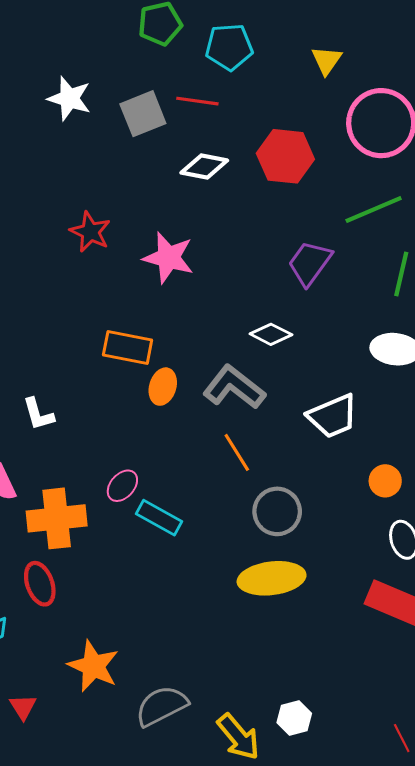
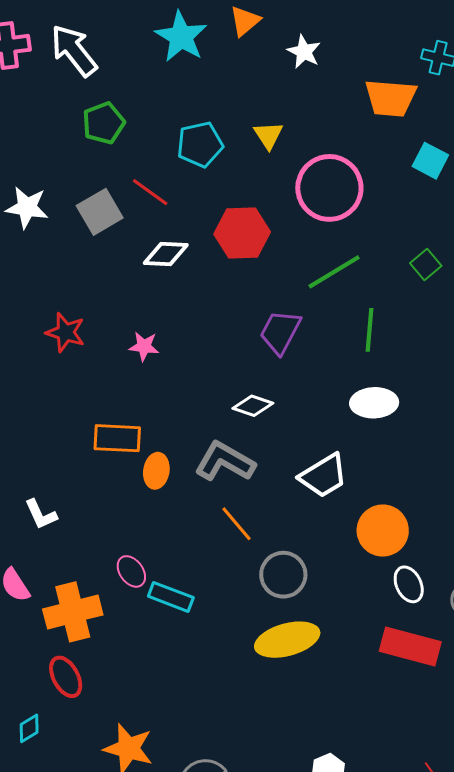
cyan pentagon: (229, 47) -> (200, 144), moved
red line: (197, 101) -> (150, 192), turned 36
pink star: (168, 258) -> (144, 346), size x0.6
orange circle: (385, 481) -> (383, 531), size x1.6
pink ellipse: (122, 486) -> (131, 571), turned -68

